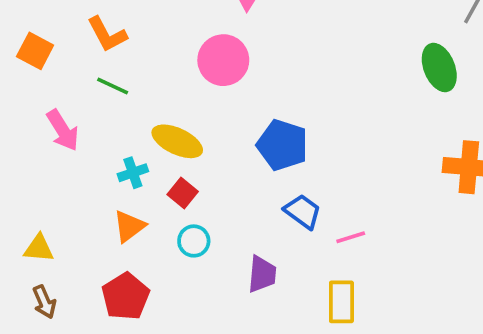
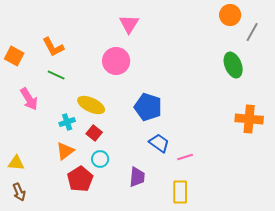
red pentagon: (126, 296) -> (80, 179), moved

